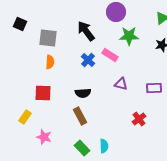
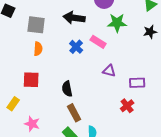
black arrow: (86, 31) -> (74, 18), turned -45
purple rectangle: (154, 88) -> (137, 83), moved
black semicircle: (83, 93) -> (67, 89), moved, turned 84
brown rectangle: (80, 116) -> (74, 113), moved

